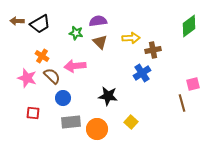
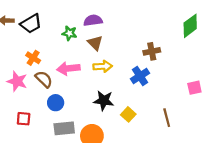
yellow arrow: (131, 38) -> (103, 66), moved
brown line: (182, 103) -> (167, 118), moved
yellow square: (131, 122) -> (128, 114), moved

